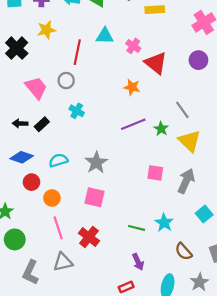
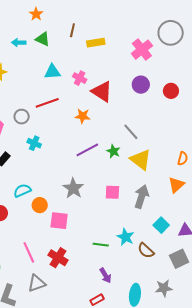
red line: (77, 52) -> (47, 103), moved, turned 65
gray star: (96, 163) -> (73, 188), moved
orange circle: (52, 198) -> (40, 205), moved
brown semicircle: (183, 251) -> (146, 251), moved
gray star: (199, 282) -> (164, 288), turned 30

